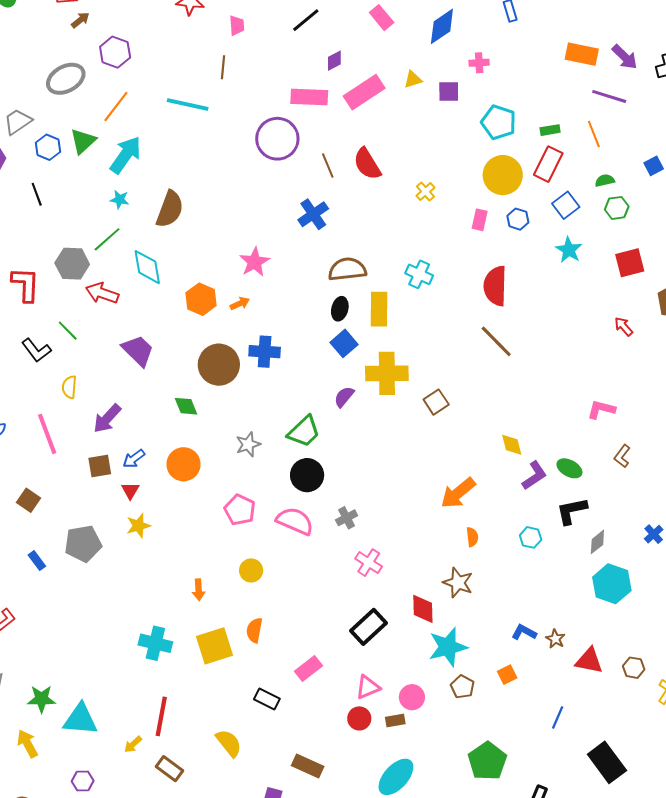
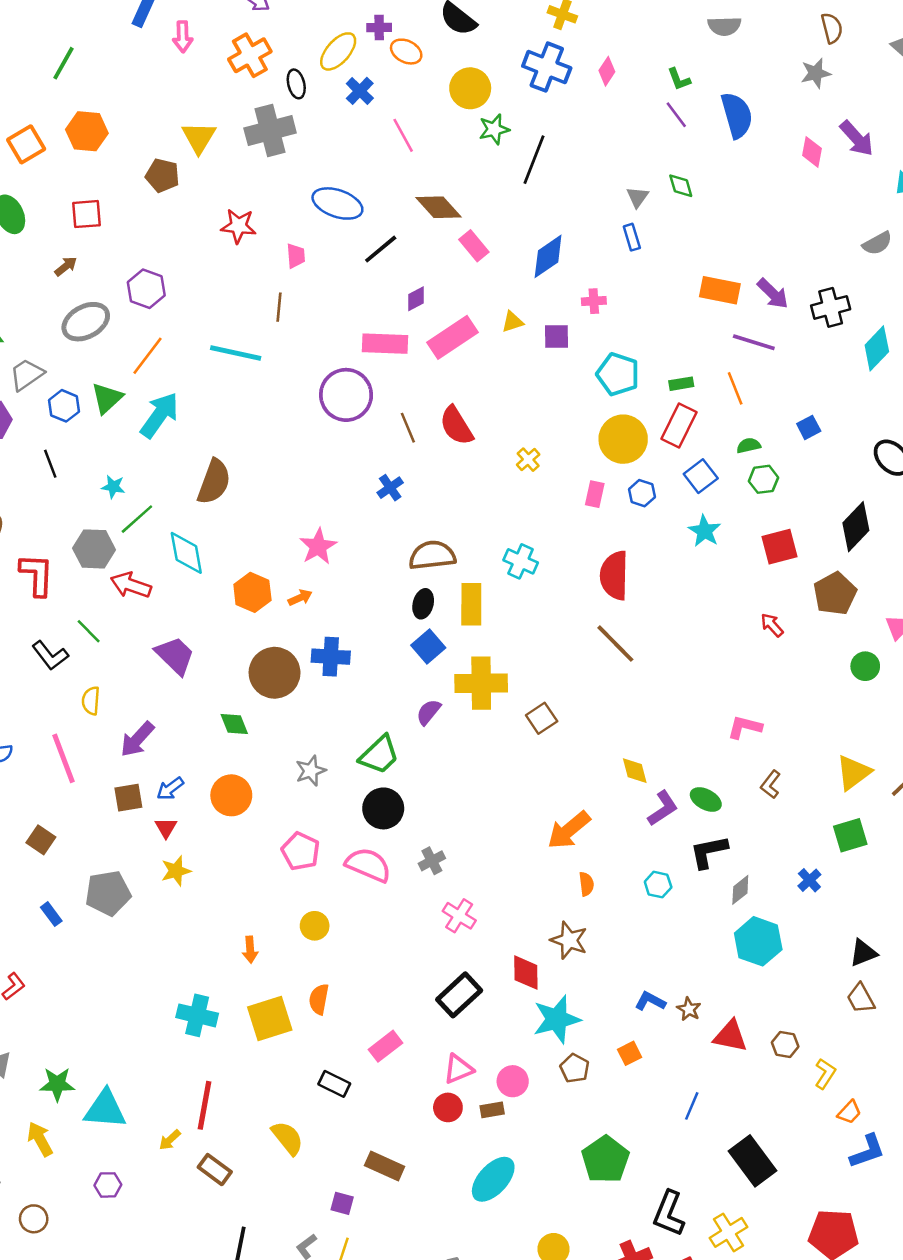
brown arrow: (80, 20) -> (66, 266), moved
cyan star: (120, 200) -> (113, 487), moved
blue cross: (313, 214) -> (390, 488), size x0.7

